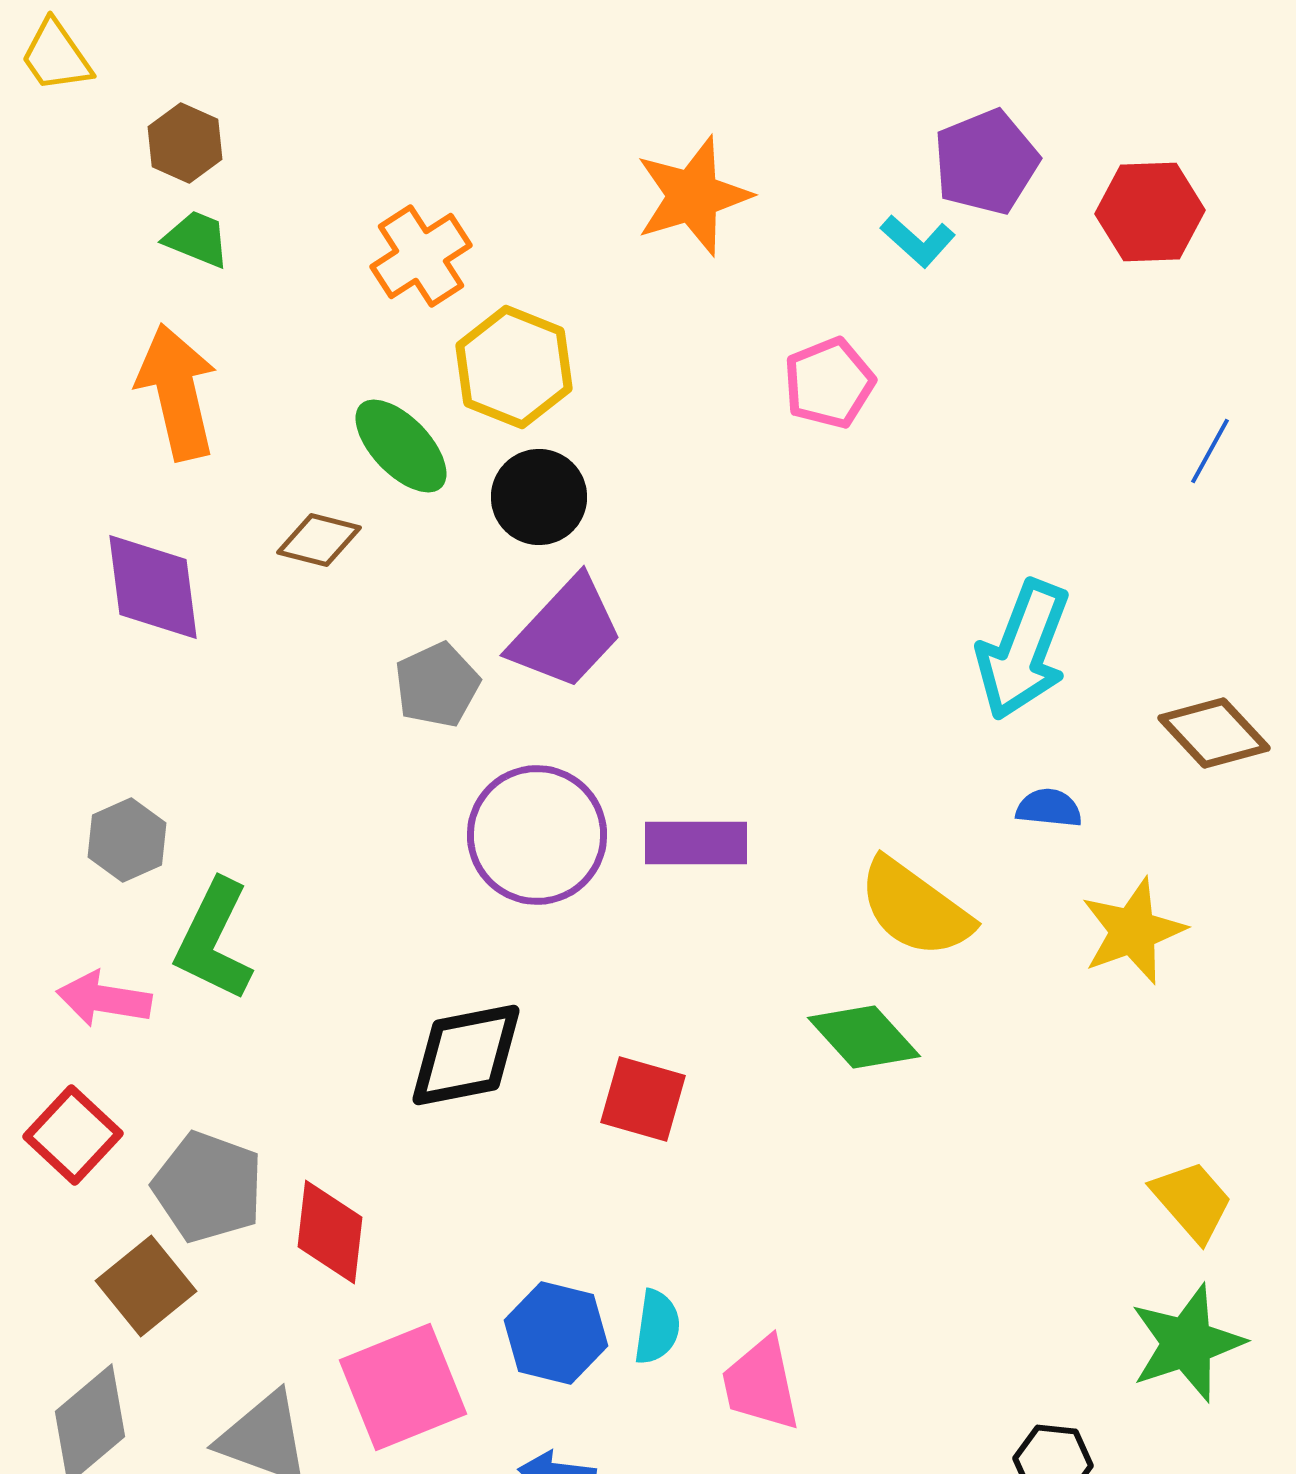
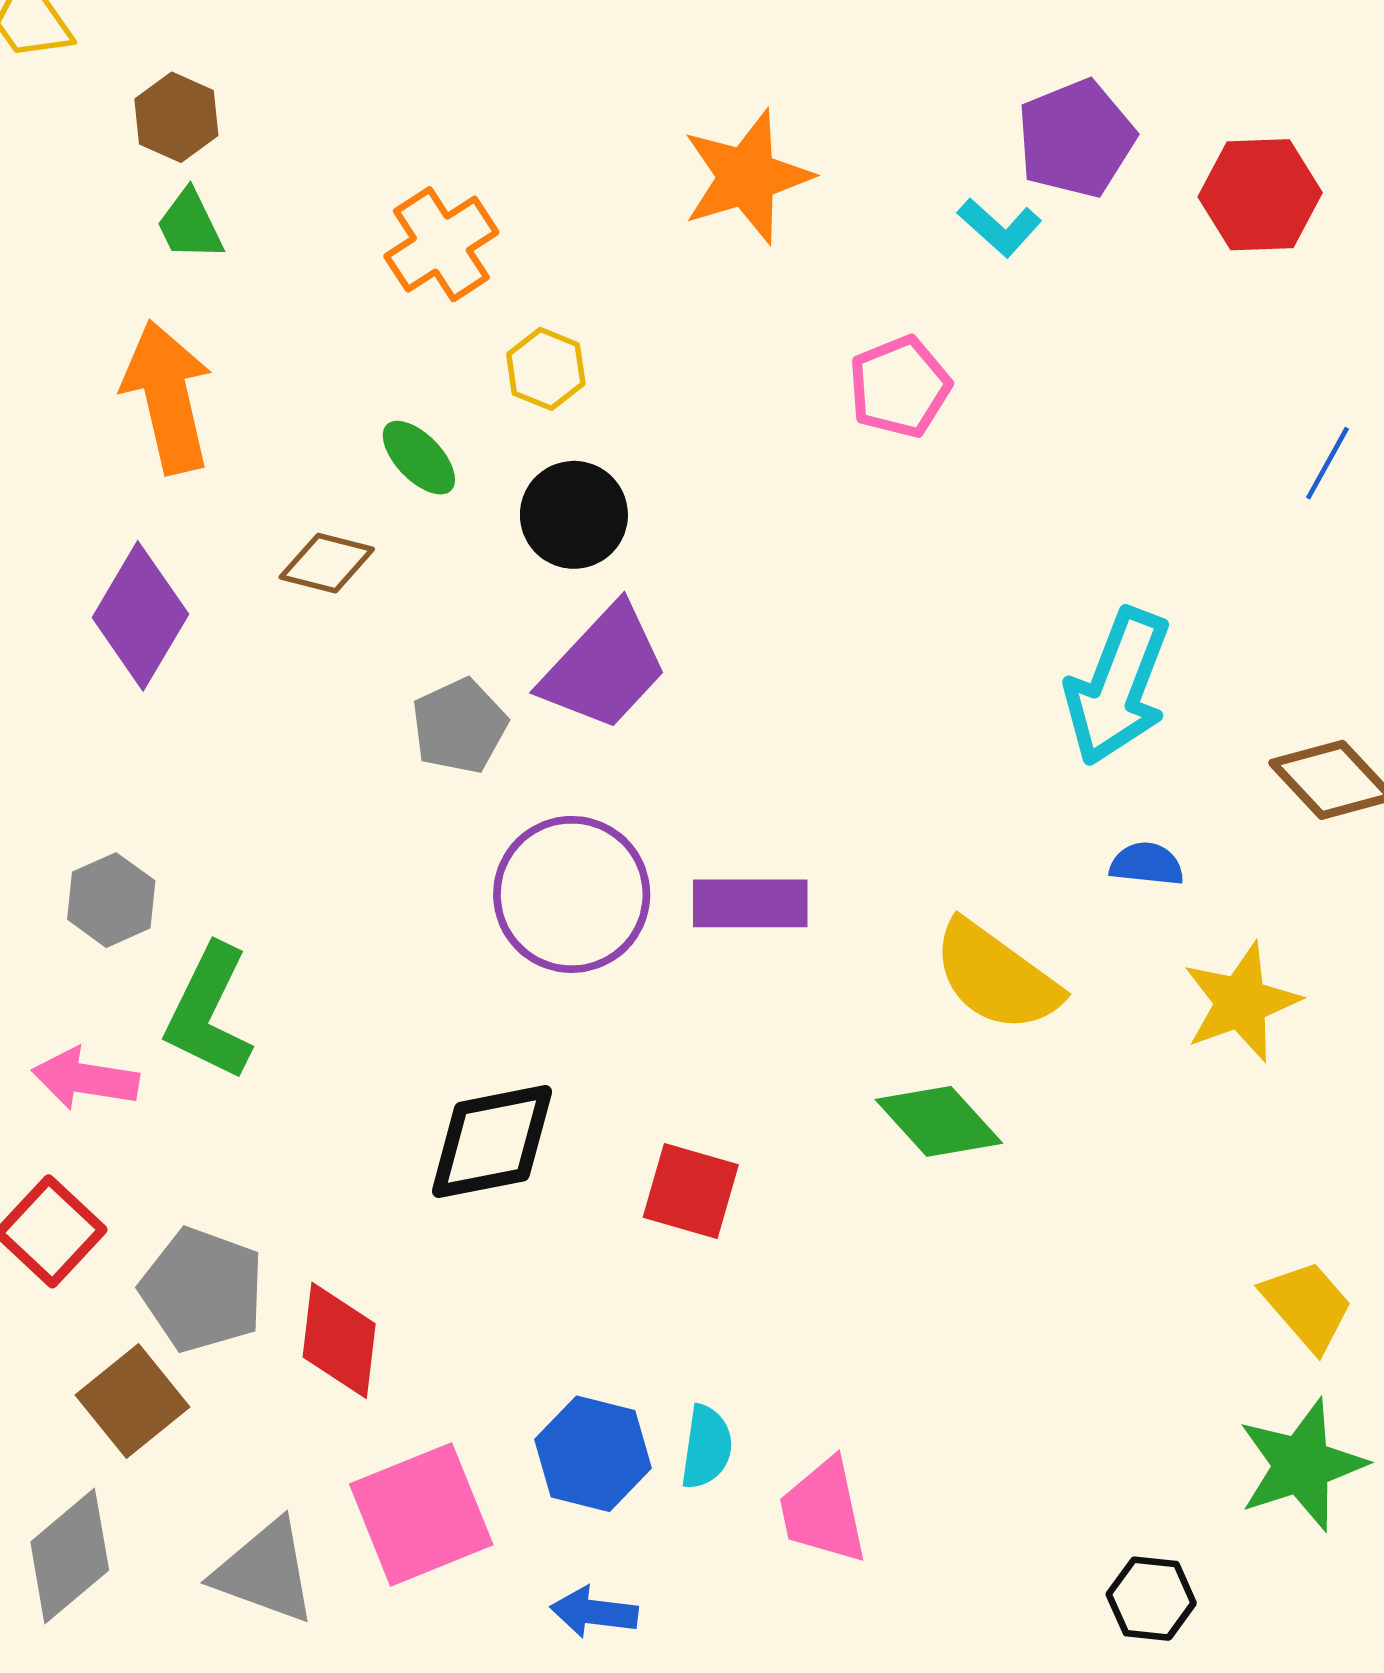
green trapezoid: (197, 239) -> (190, 225), turned -138
yellow hexagon: (514, 367) -> (546, 369), size x0.6
green ellipse: (401, 446) -> (419, 458), size x0.7
purple diamond: (153, 587) -> (140, 616), turned 38

